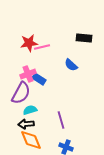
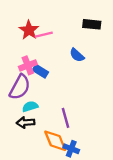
red star: (29, 43) -> (29, 30), turned -30
orange diamond: (31, 140) -> (55, 141), moved

